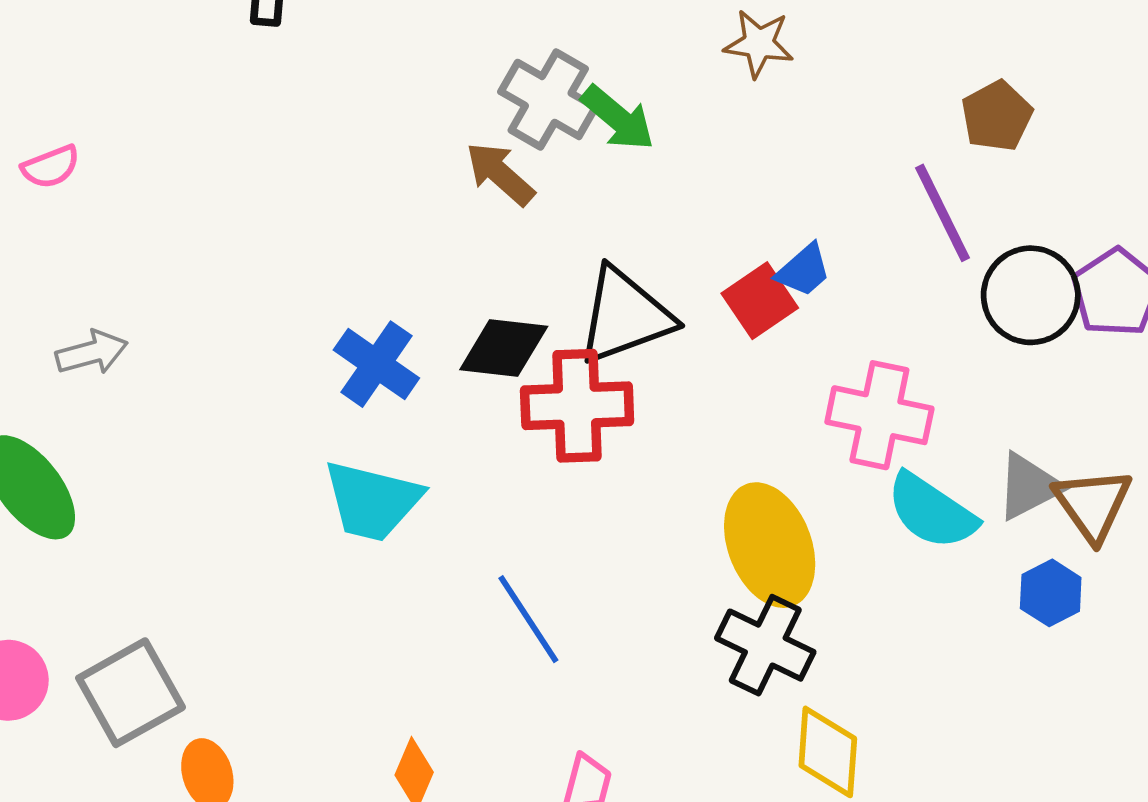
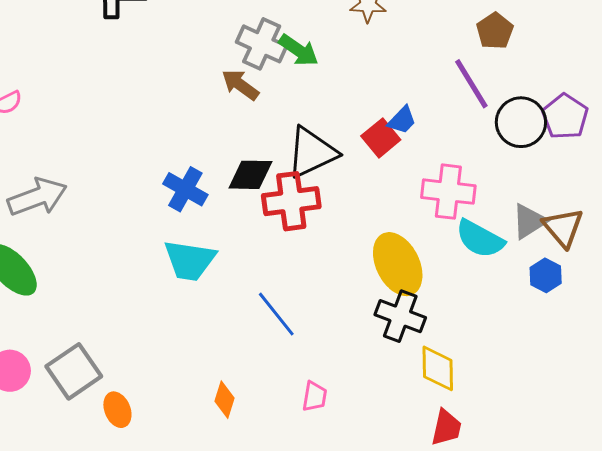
gray arrow: (92, 353) -> (37, 197), size x1.6

